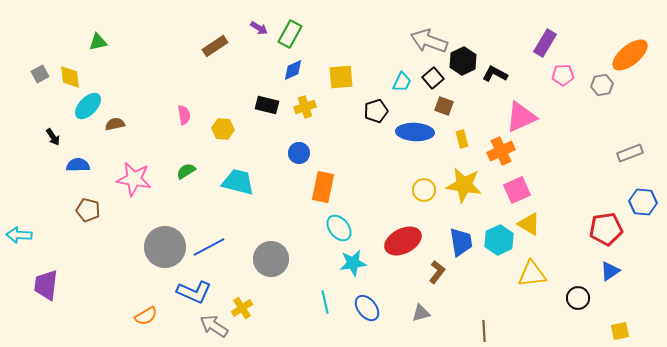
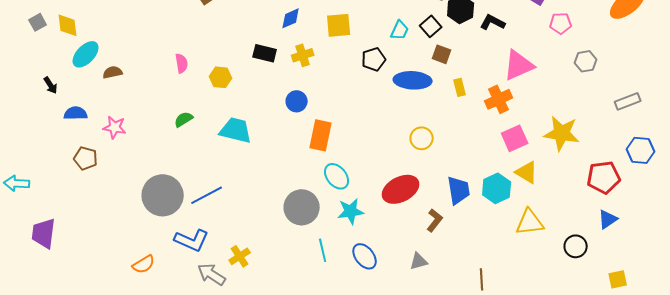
gray hexagon: (602, 85) -> (586, 61), moved
pink star: (134, 179) -> (115, 127), moved, size x0.7
yellow star: (464, 185) -> (562, 133), moved
gray circle: (271, 259) -> (302, 207), moved

